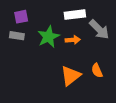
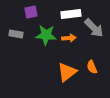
purple square: (21, 17) -> (31, 12), moved
green star: (48, 37) -> (46, 35), turned 30

